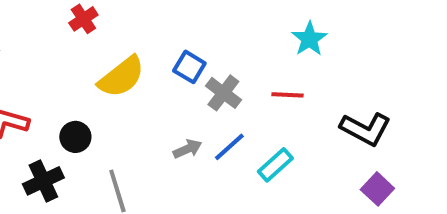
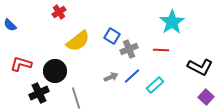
cyan star: (309, 39) -> (172, 22), size x1.4
gray cross: (223, 93) -> (129, 49), turned 30
black circle: (75, 137) -> (55, 71), size x1.5

